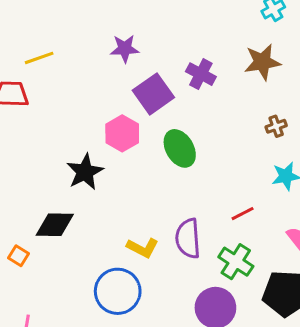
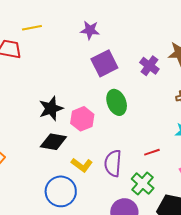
purple cross: (201, 74) -> (149, 66), moved
pink hexagon: (122, 133) -> (82, 119), moved
black diamond: (55, 225) -> (53, 142), moved

